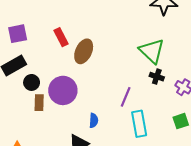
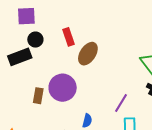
purple square: (18, 34) -> (26, 16), moved
black circle: (32, 82) -> (35, 40), moved

